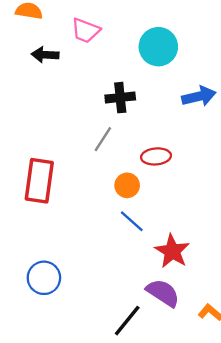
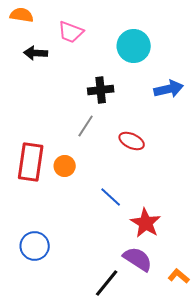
red ellipse: (156, 156) -> (132, 141), turned 30
orange circle: (127, 185) -> (65, 166), moved

